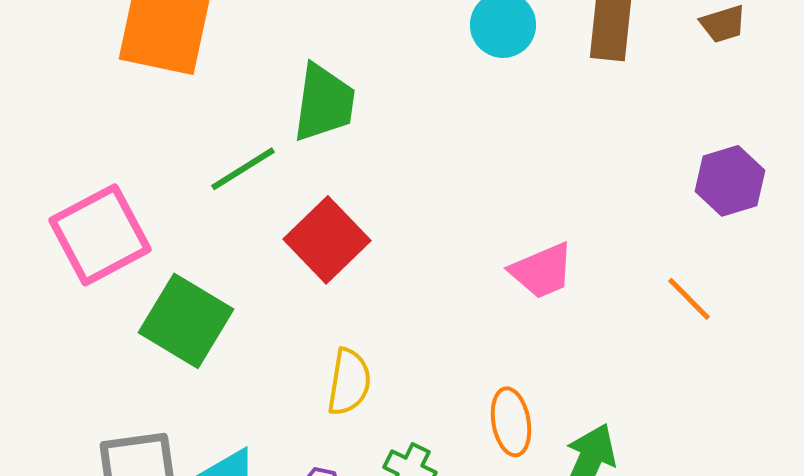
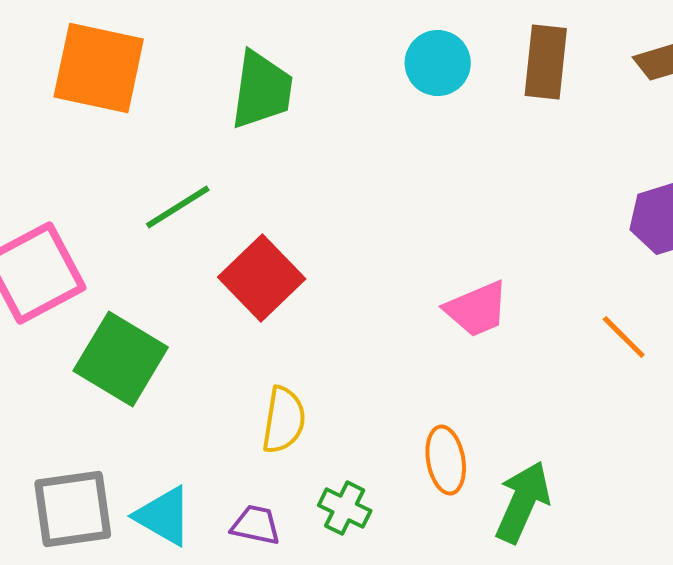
green trapezoid: (324, 103) -> (262, 90), moved

